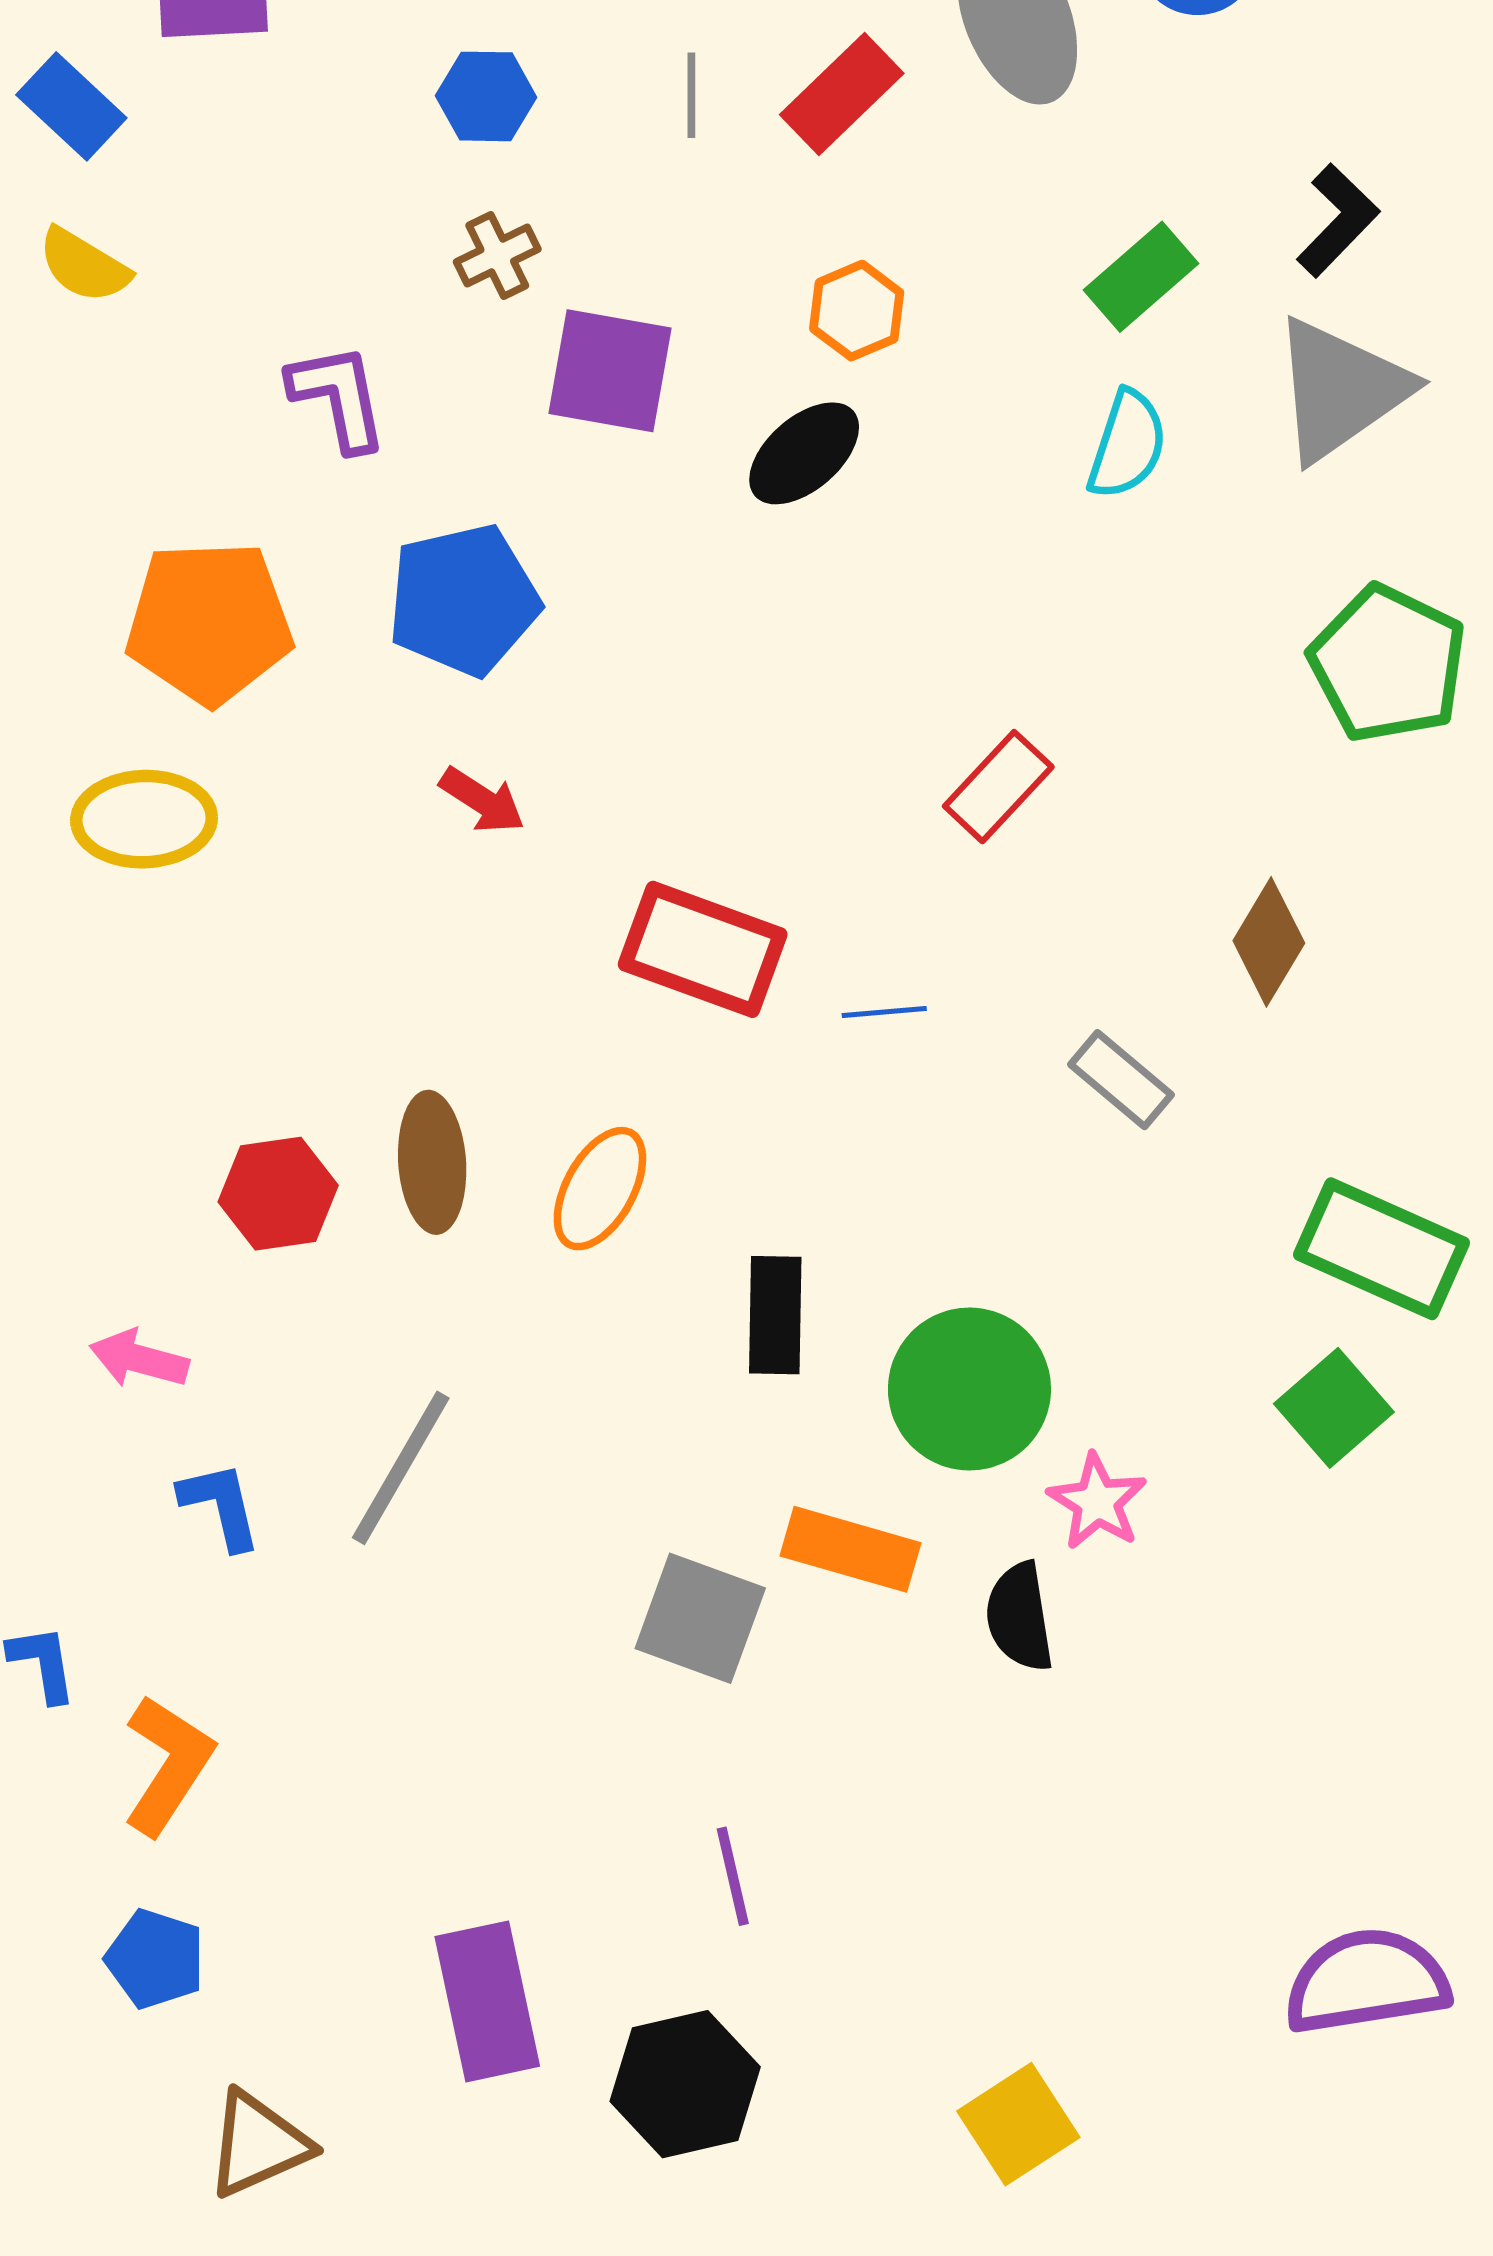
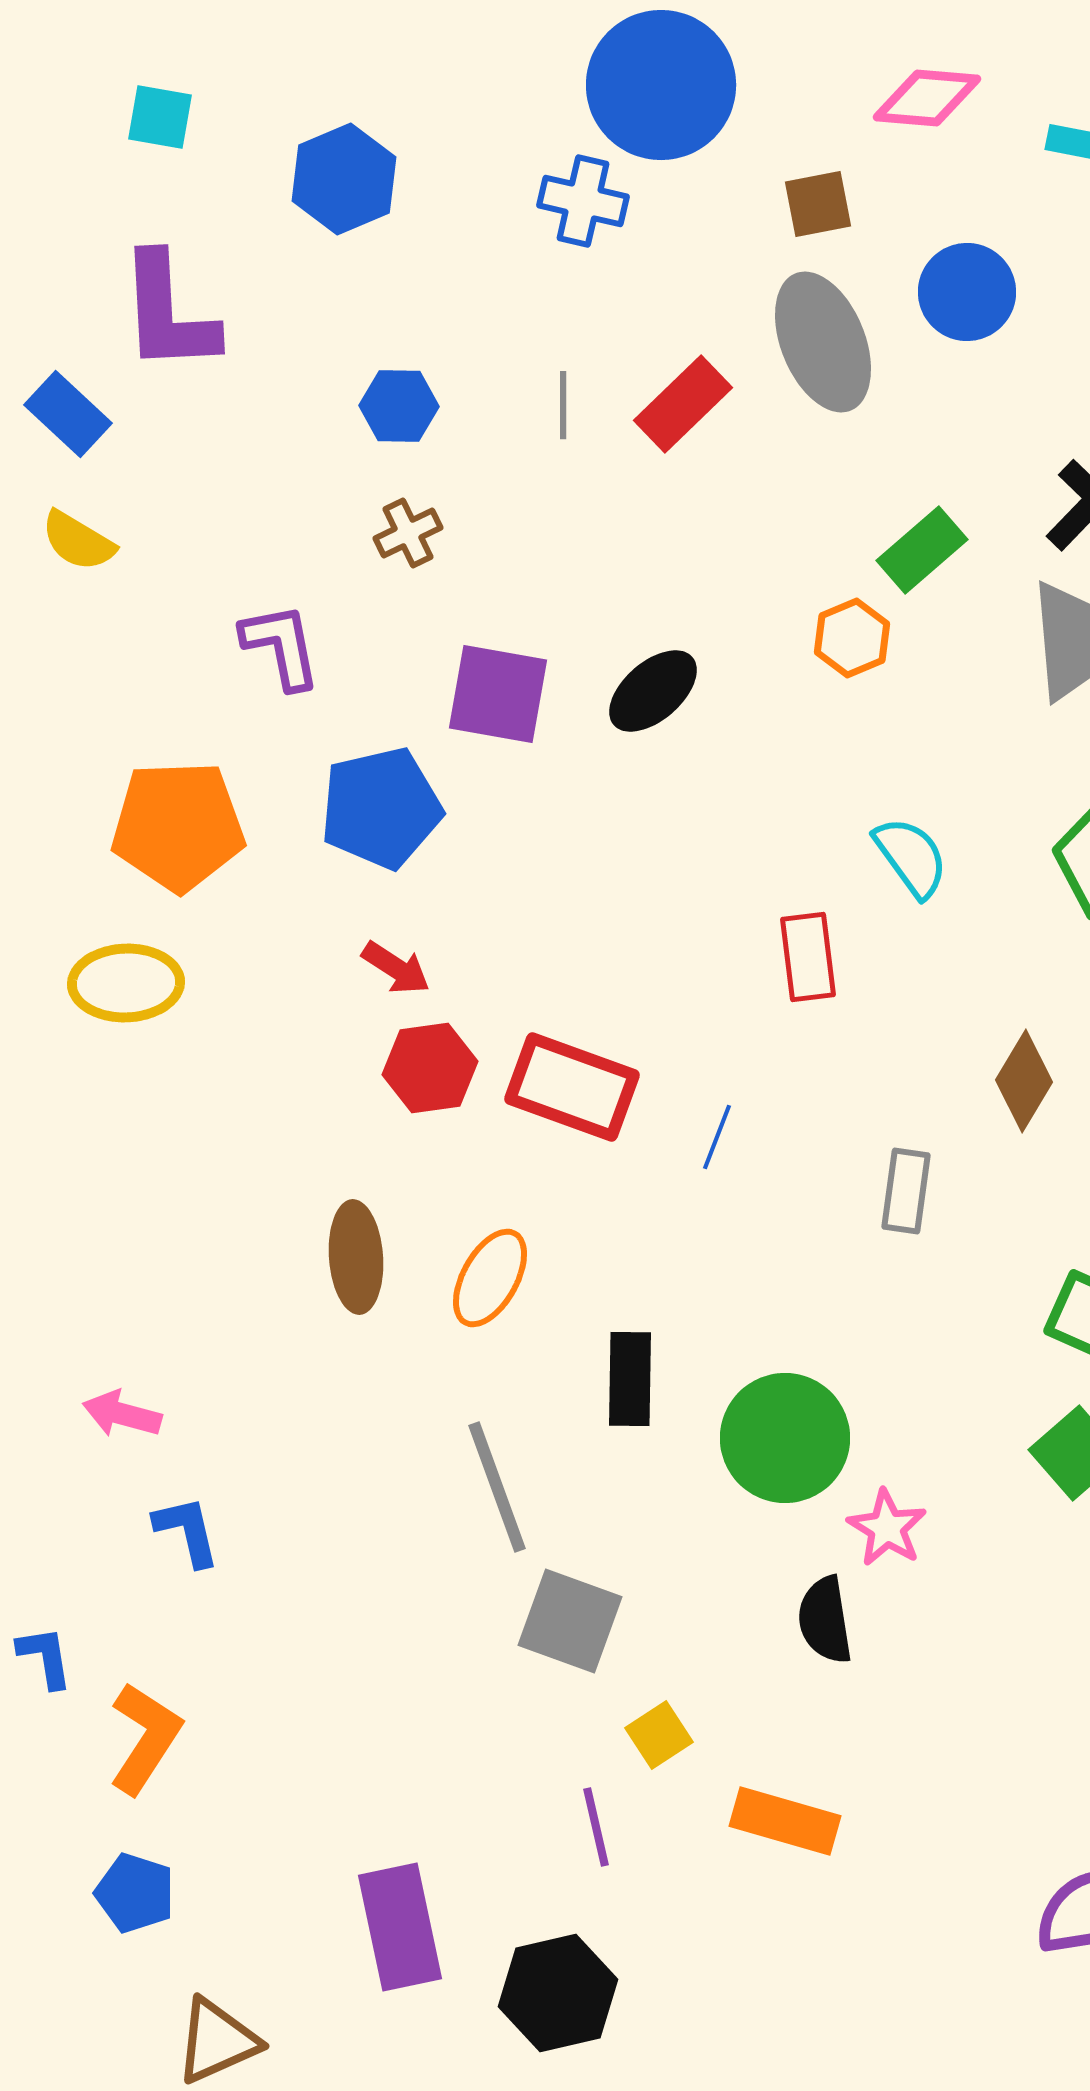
orange hexagon: (857, 311) -> (852, 638), moved
purple square: (610, 371) -> (498, 694), moved
cyan semicircle: (1127, 445) -> (911, 857), moved, turned -54
red rectangle: (998, 787) -> (808, 957), turned -50
blue line: (884, 1012) -> (717, 1137), turned -64
gray rectangle: (1121, 1080) -> (906, 1191), turned 58
red hexagon: (278, 1194) -> (430, 1068), moved
gray line: (401, 1468) -> (497, 1487), moved, turned -50
orange rectangle: (850, 1549) -> (785, 1821), moved
yellow square: (1018, 2124) -> (659, 1735), moved, size x0.7

